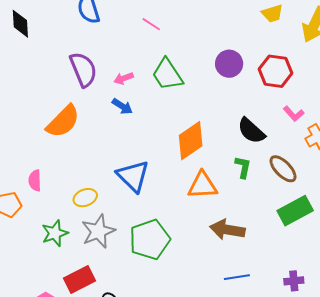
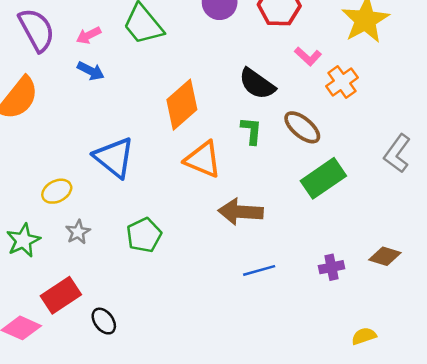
orange triangle: (202, 185) -> (203, 159), turned 32
gray star: (98, 231) -> (78, 232), size x0.6
green pentagon: (150, 240) -> (144, 235), size x0.7

